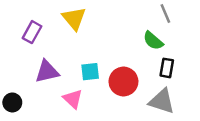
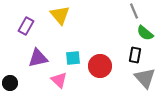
green semicircle: (153, 41) -> (145, 33), moved
gray triangle: (162, 101) -> (145, 78), moved, turned 30

